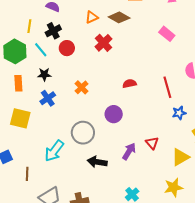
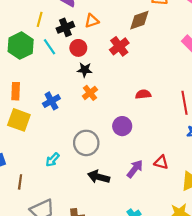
orange triangle: (92, 17) -> (92, 21), moved
brown diamond: (119, 17) -> (139, 20), turned -55
black star: (44, 74) -> (85, 70), moved
orange rectangle: (18, 83) -> (16, 91), moved
red triangle: (152, 143) -> (161, 162), turned -40
cyan arrow: (54, 151) -> (52, 160), size x0.6

